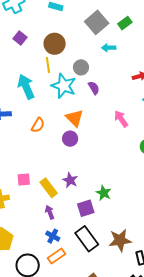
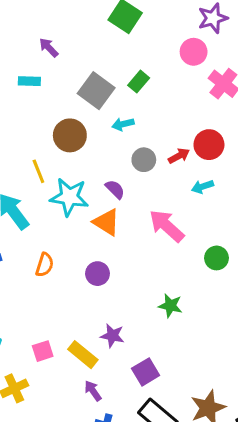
brown circle: (55, 44) -> (70, 135), moved
gray circle: (81, 67) -> (144, 160), moved
orange triangle: (75, 118) -> (106, 222), moved
pink arrow: (121, 119) -> (167, 226), size x1.4
green star: (104, 193) -> (170, 306), moved

